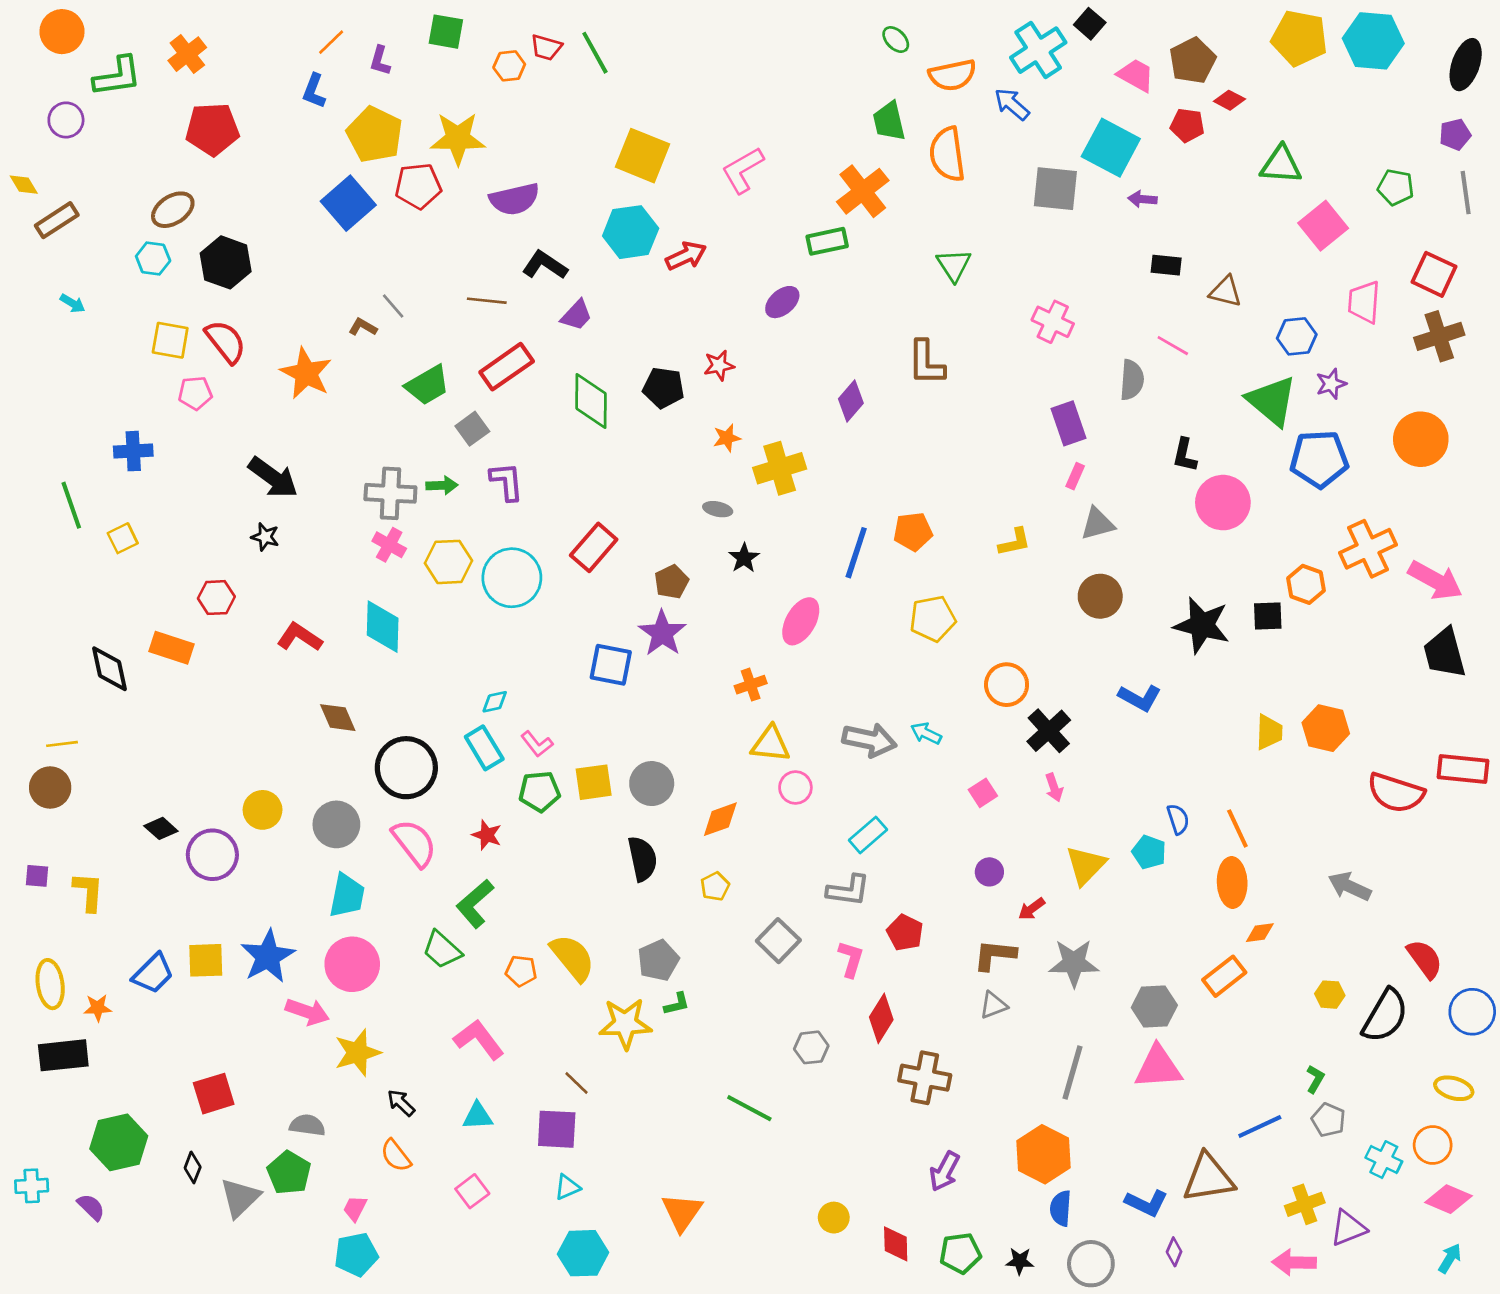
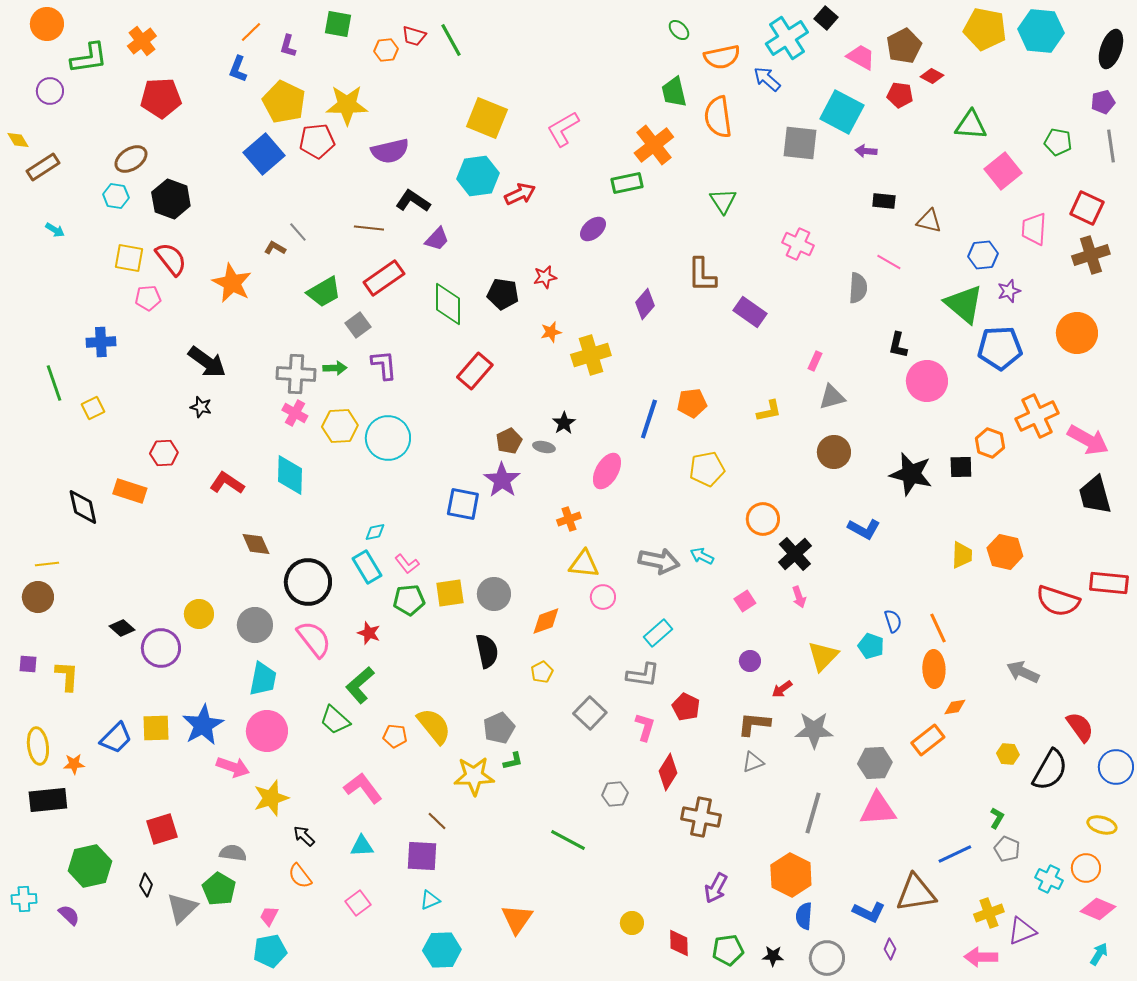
purple rectangle: (1069, 423) -> (750, 312), moved, turned -36
gray ellipse: (718, 509) -> (544, 447), moved
red rectangle: (594, 547) -> (475, 371), moved

